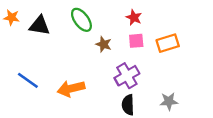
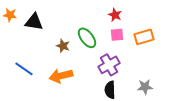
green ellipse: (81, 20) -> (87, 38), moved
brown star: (104, 44) -> (63, 46), moved

